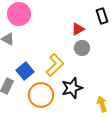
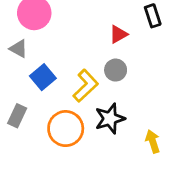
gray circle: (82, 48) -> (116, 70), moved
blue square: (25, 71) -> (43, 77), moved

